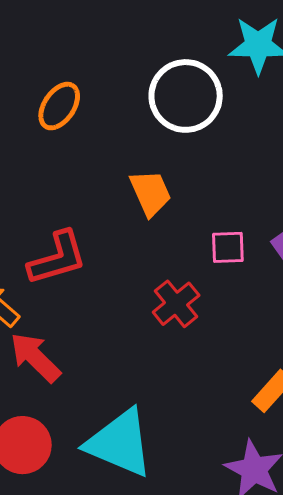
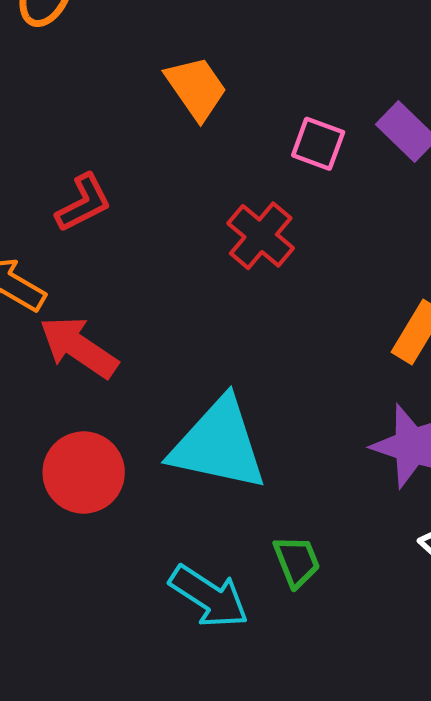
pink square: (228, 247) -> (318, 144), turned 33
red L-shape: (57, 258) -> (83, 203), size x0.7

